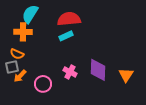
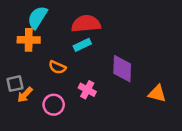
orange semicircle: (17, 54) -> (57, 67), moved
purple diamond: (98, 70) -> (122, 69), moved
orange triangle: (126, 75) -> (157, 93), turned -49

